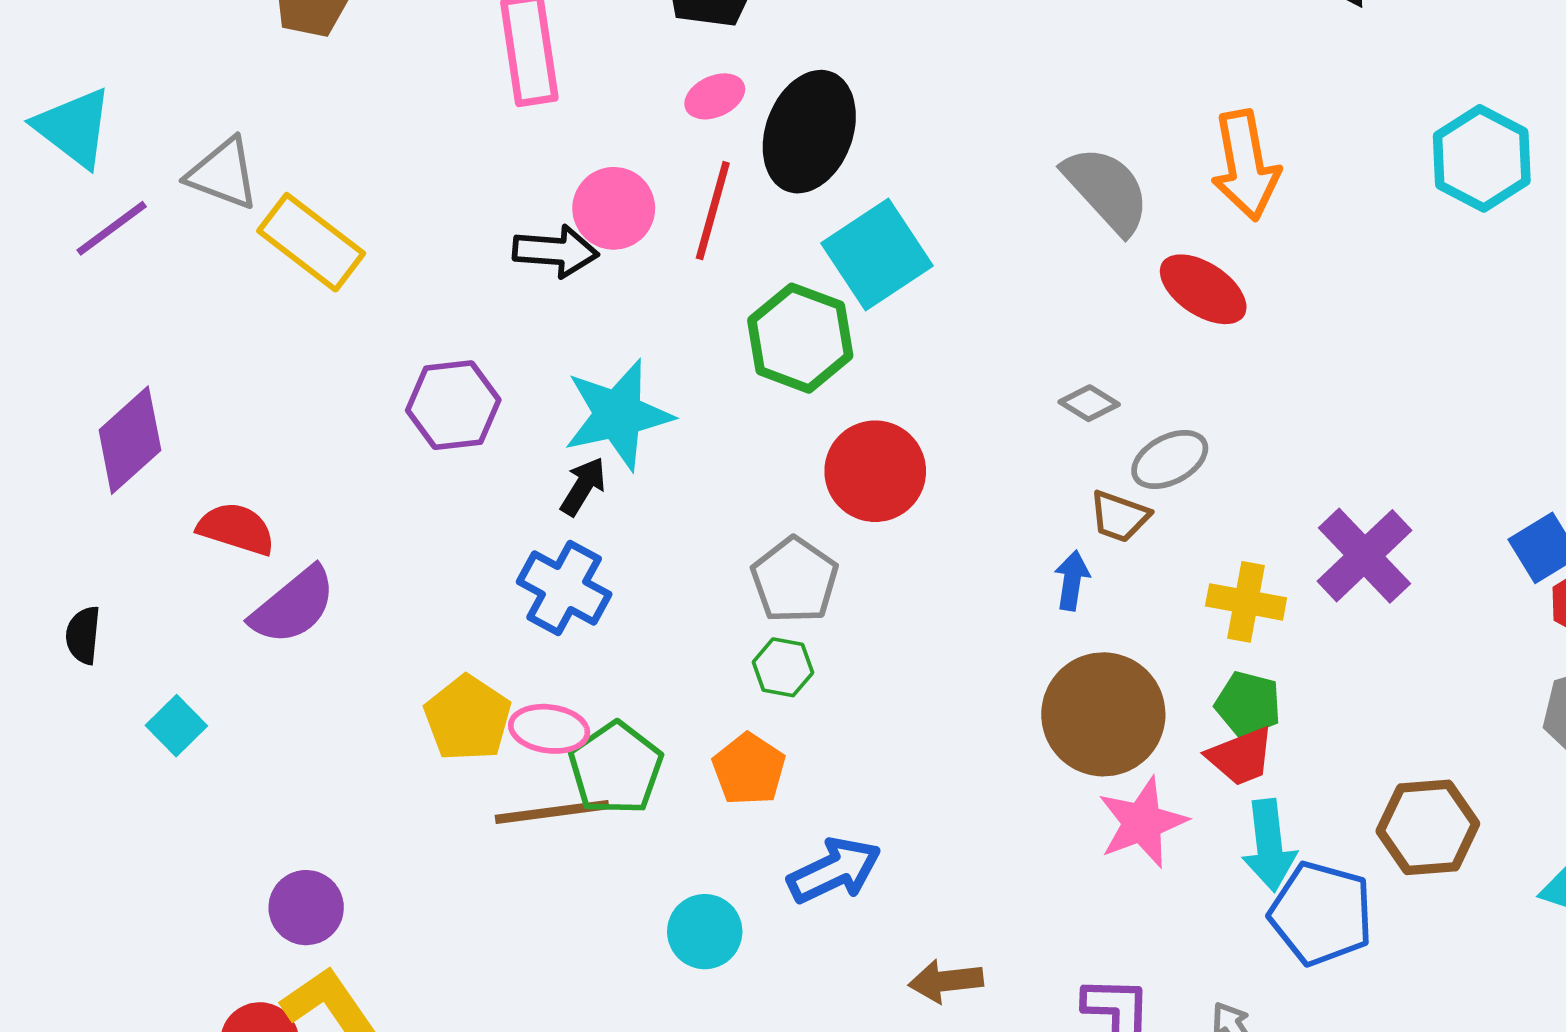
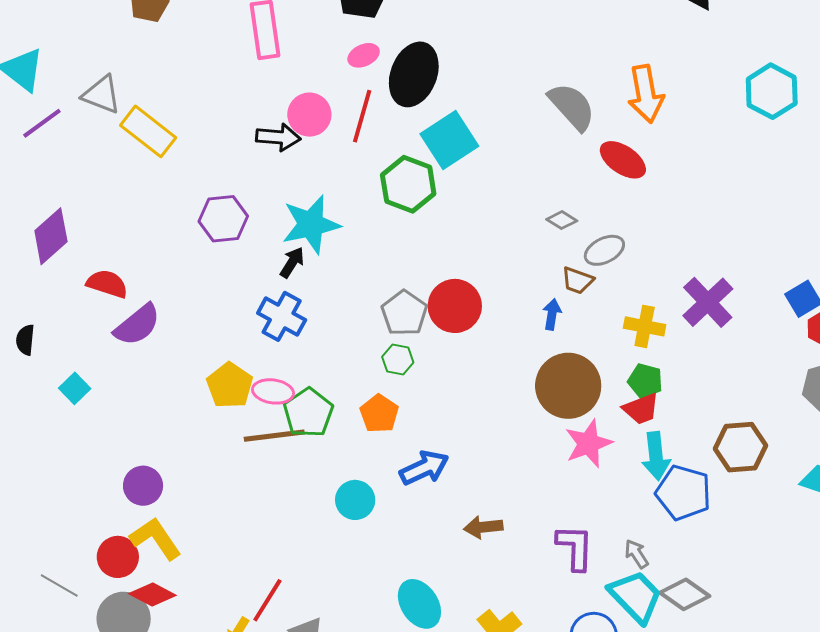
red circle: (875, 471) -> (455, 306), moved

